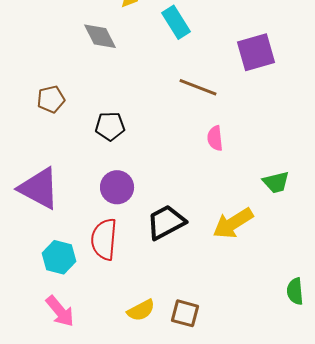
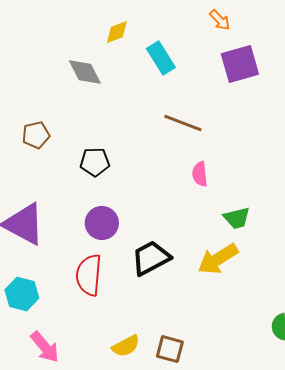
purple square: (256, 52) -> (240, 64), moved
green trapezoid: (276, 182) -> (237, 218), moved
cyan hexagon: (59, 257) -> (22, 294), moved

